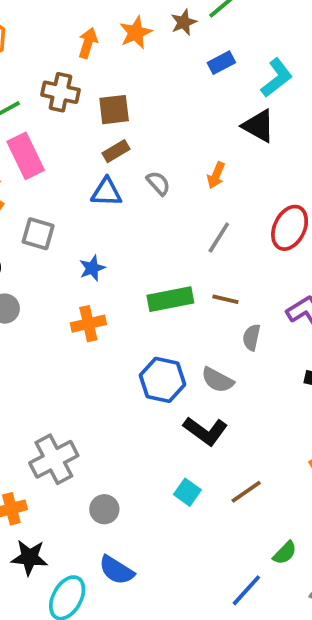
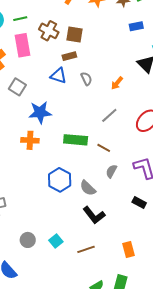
brown cross: (60, 92) -> (49, 31), moved
blue star: (92, 268) -> (40, 112), size x1.6
black L-shape: (206, 431) -> (94, 215), moved
gray circle: (104, 509) -> (28, 240), moved

